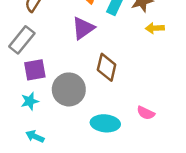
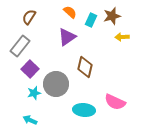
purple square: (35, 70) -> (30, 69), turned -36
cyan star: (30, 101) -> (34, 93), moved
pink semicircle: (146, 113) -> (115, 102), size x1.5

